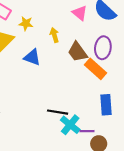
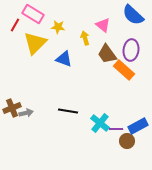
pink triangle: (80, 13) -> (103, 25), moved
blue rectangle: (106, 105) -> (138, 126), moved, turned 66
black line: (58, 112) -> (68, 111), moved

